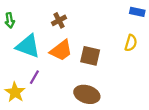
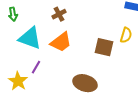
brown square: (90, 56) -> (104, 47), moved

